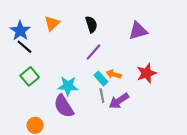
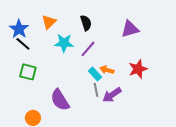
green square: (30, 76) -> (28, 72), turned -36
cyan star: (68, 86) -> (64, 43), moved

